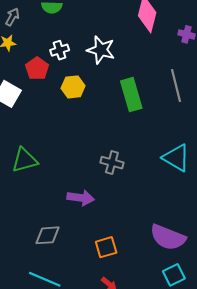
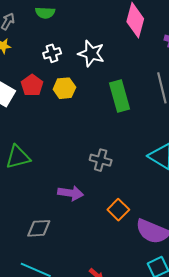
red pentagon: (37, 68) -> (32, 85), moved
orange square: (106, 247) -> (118, 210), moved, turned -30

